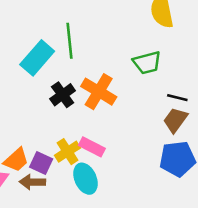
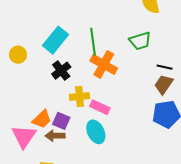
green line: (70, 41) -> (93, 42), moved
black cross: (63, 95) -> (61, 71), moved
yellow cross: (68, 152) -> (79, 97), moved, turned 30

